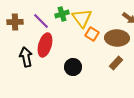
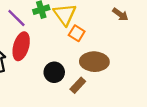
brown ellipse: (117, 38) -> (94, 62), moved
brown rectangle: (116, 63) -> (78, 85), moved

